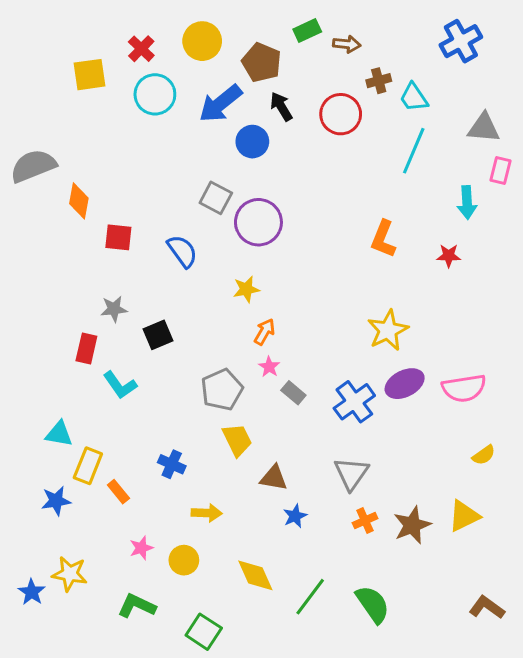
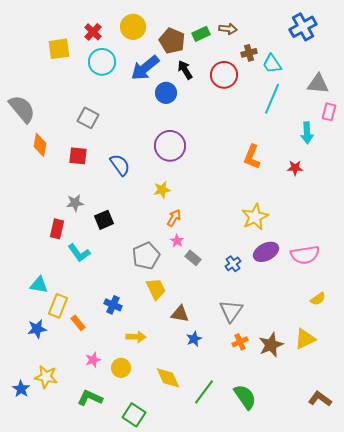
green rectangle: (307, 30) -> (201, 34), moved
gray semicircle: (33, 166) -> (22, 109), turned 72
gray square: (216, 198) -> (88, 118), moved
orange diamond: (79, 201) -> (40, 145), moved
blue cross: (354, 402) -> (233, 264), size x0.6

